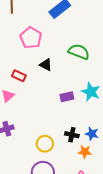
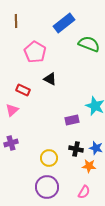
green semicircle: (79, 52) -> (89, 44), moved
purple rectangle: (67, 97) -> (72, 120), moved

